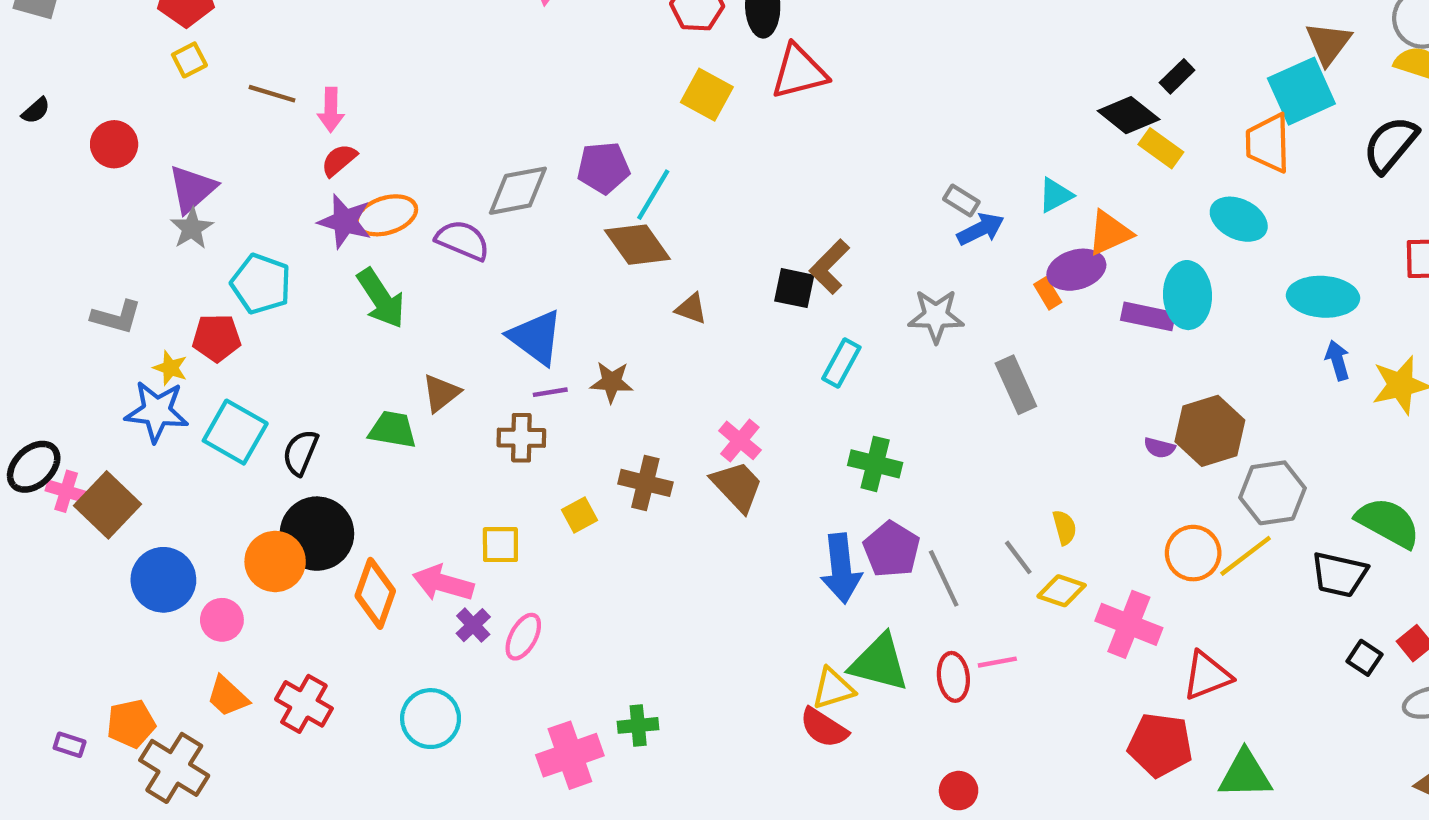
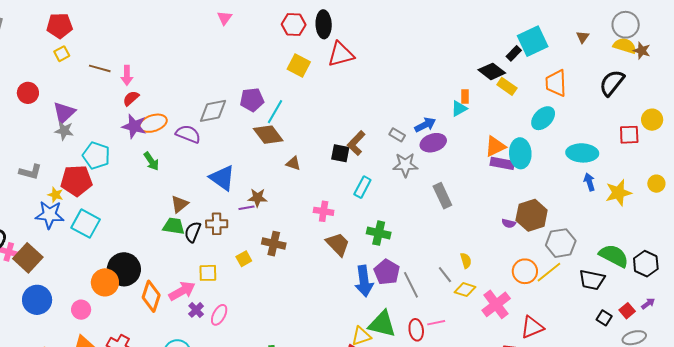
brown triangle: (1328, 43) -> (583, 37), size x0.6
cyan square: (1301, 91) -> (533, 41), moved
gray rectangle: (961, 201) -> (397, 135), moved
cyan ellipse: (1239, 219) -> (543, 118), turned -70
gray star: (192, 228) -> (64, 131), turned -30
orange triangle: (1110, 233) -> (495, 146), moved
purple ellipse: (1076, 270) -> (433, 143), moved
orange rectangle: (1048, 293) -> (465, 97), moved, turned 32
green arrow: (381, 298) -> (151, 161), size x0.7
red pentagon: (217, 338) -> (76, 181), size x1.4
purple line: (550, 392) -> (247, 208), moved
green trapezoid: (393, 430) -> (174, 226), moved
pink cross: (740, 440) -> (324, 211), moved, turned -30
black semicircle: (300, 453) -> (193, 232), moved
brown trapezoid: (737, 486) -> (338, 244), moved
blue circle: (163, 580) -> (37, 300), moved
pink arrow: (443, 583) -> (182, 291), turned 136
pink cross: (1129, 624) -> (496, 304), turned 32

